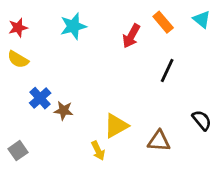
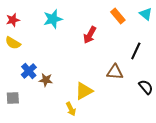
red arrow: (131, 36) -> (90, 35), moved
black line: (167, 70) -> (136, 51), moved
brown triangle: (159, 141) -> (115, 72), moved
gray square: (18, 151) -> (13, 98), moved, turned 32

